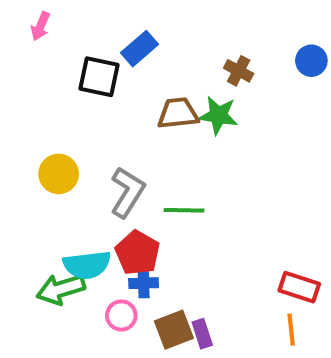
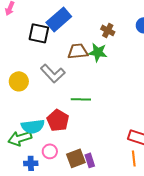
blue rectangle: (140, 49) -> (59, 19), size x1.4
gray L-shape: (127, 192) -> (53, 73), moved, turned 105
blue cross: (144, 283) -> (31, 163), moved

